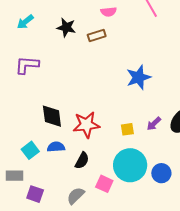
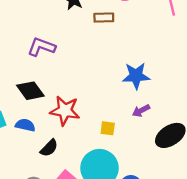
purple L-shape: (27, 65) -> (41, 47), moved
black diamond: (52, 116) -> (30, 91), turned -45
purple arrow: (154, 124) -> (141, 111), moved

